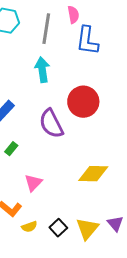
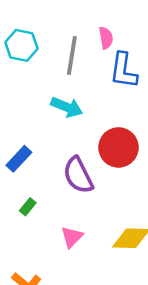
cyan arrow: (42, 70) -> (67, 107), turned 120
pink triangle: (33, 183) -> (72, 237), moved

